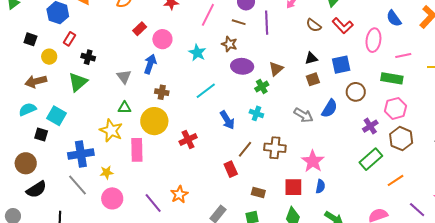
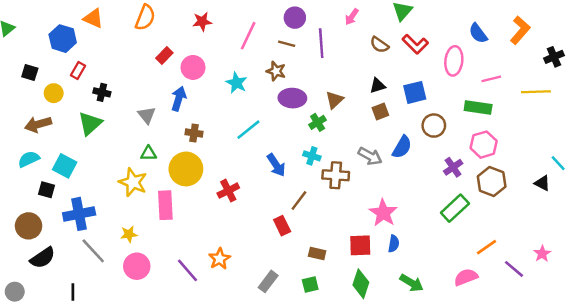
brown cross: (275, 148) -> (336, 175), moved
blue cross: (81, 154) -> (79, 214), moved
orange line: (396, 180) -> (486, 247), moved

